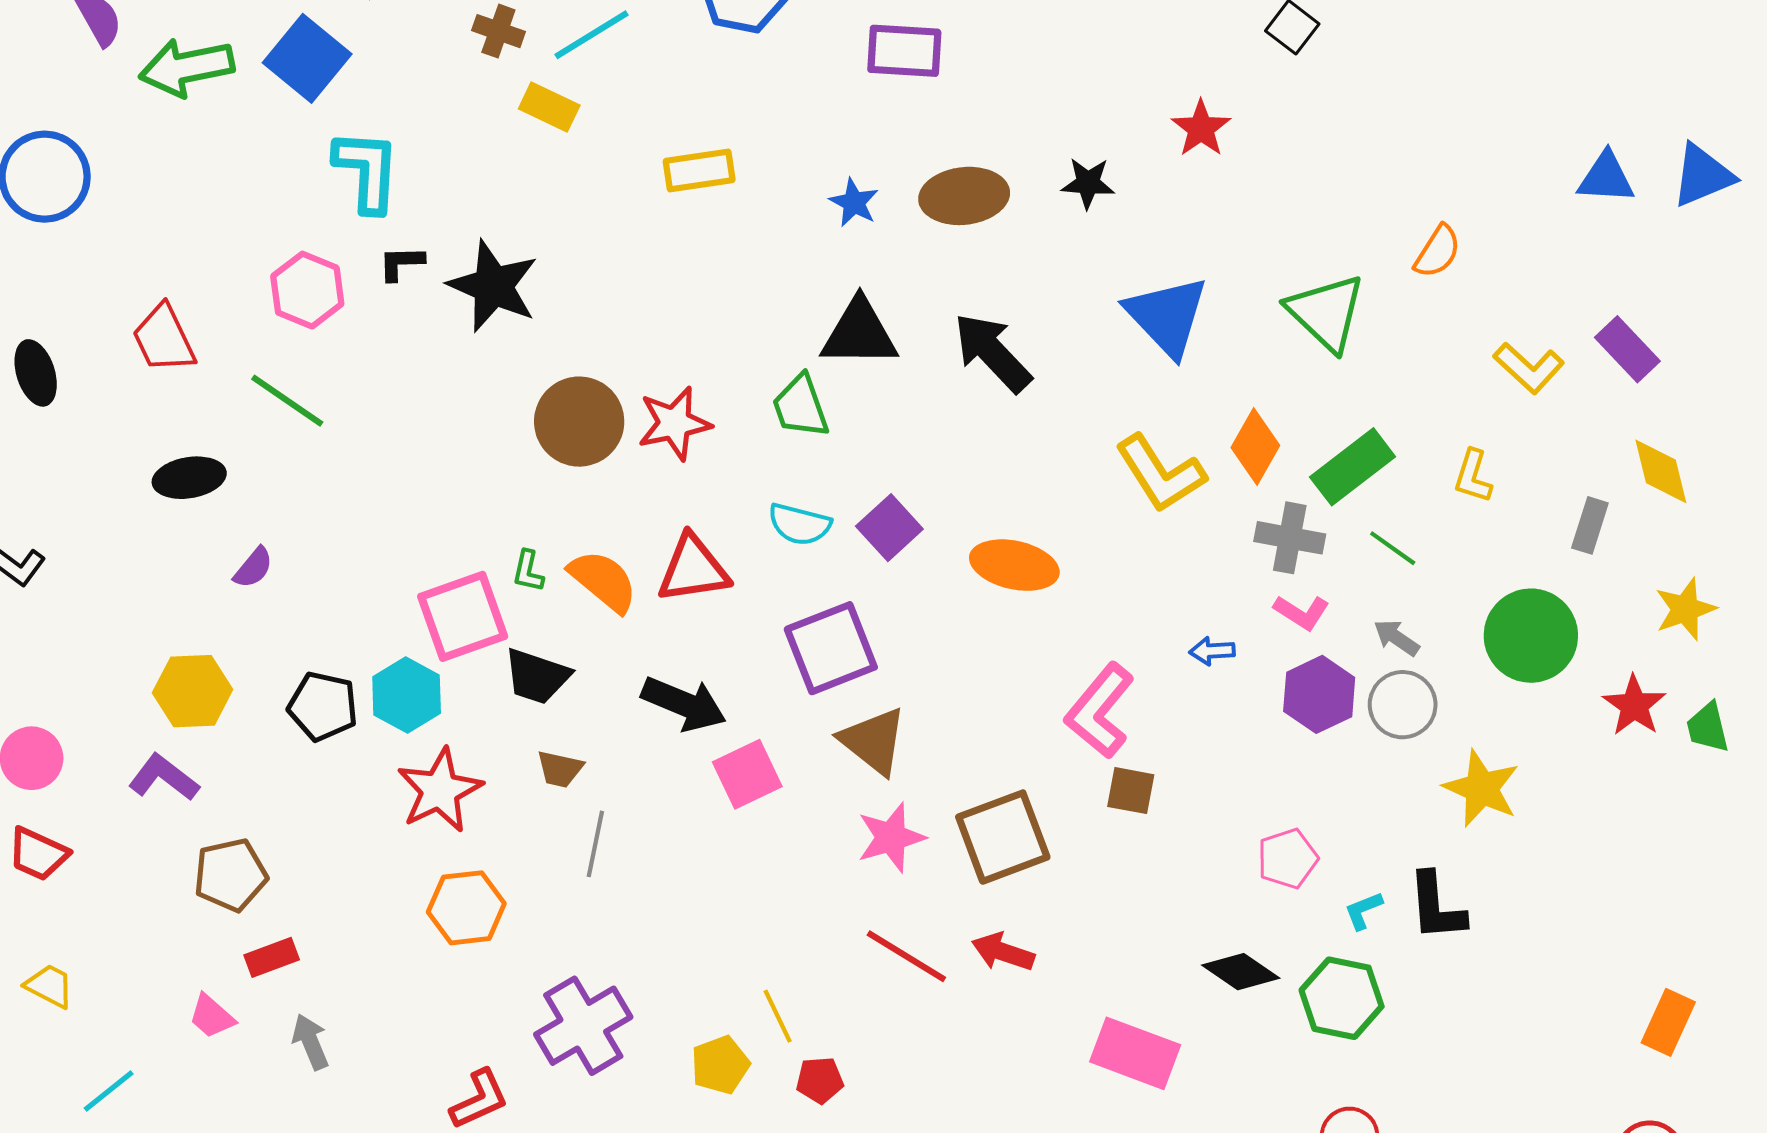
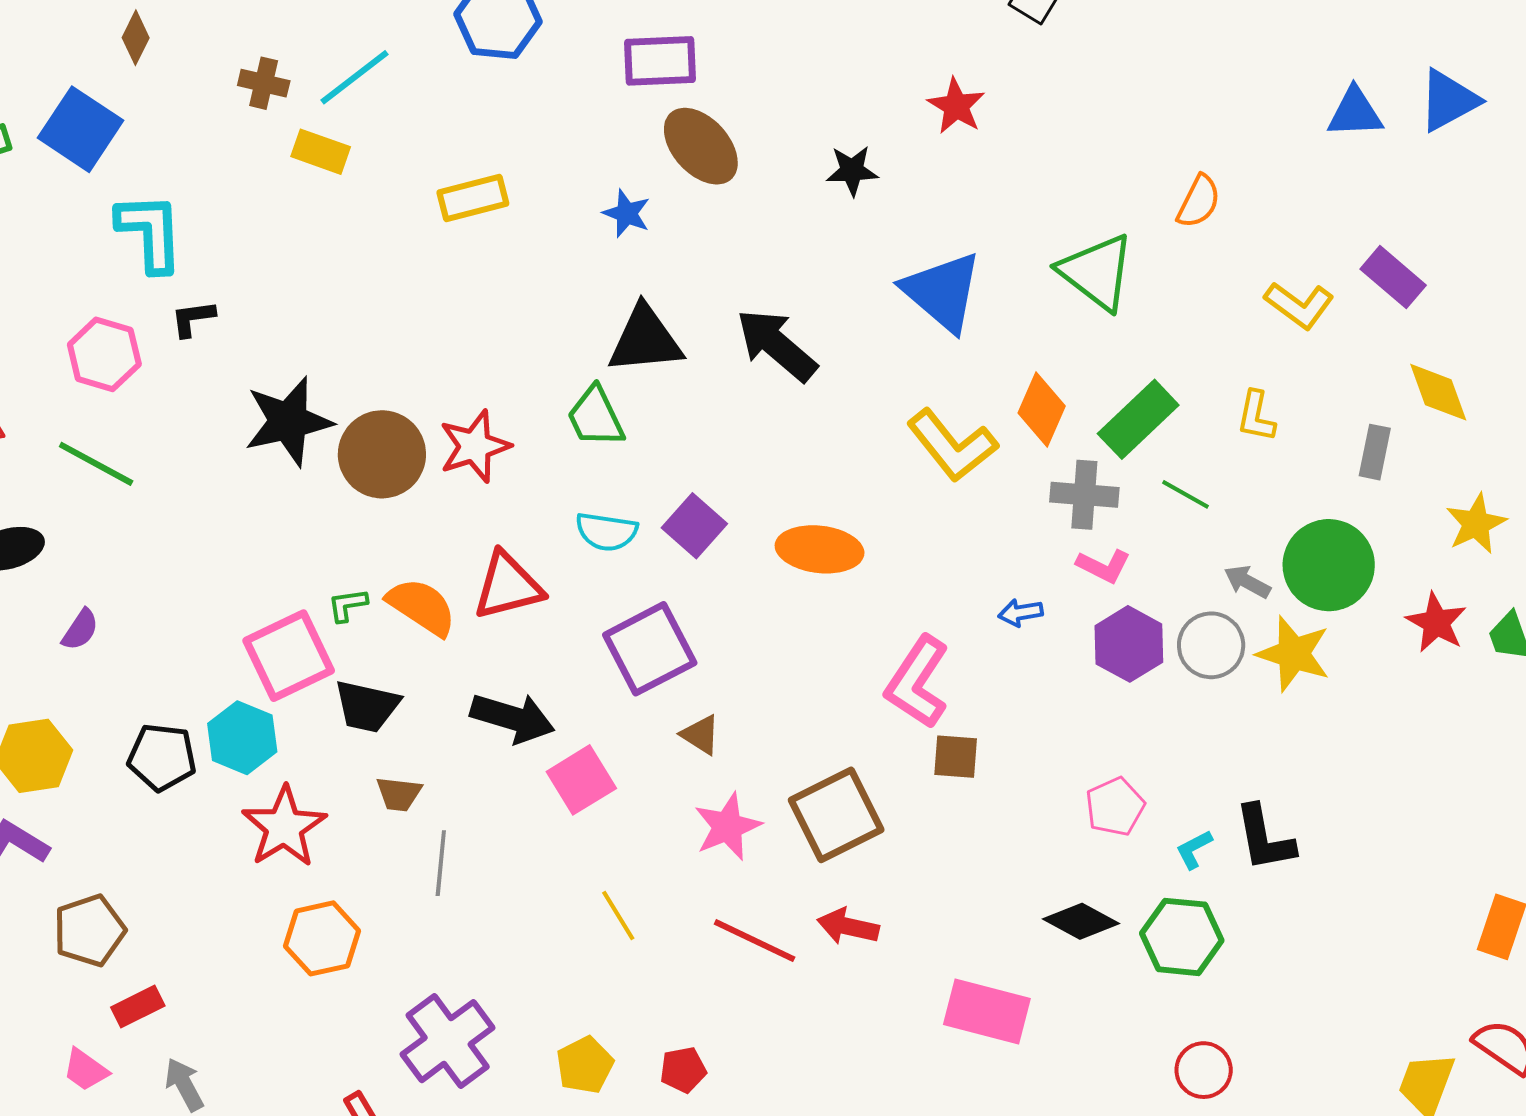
brown ellipse: (964, 196) -> (701, 146), moved, turned 60
black star: (493, 286) -> (288, 421), moved, turned -30
green L-shape: (528, 571) -> (347, 605), turned 75
gray arrow: (1396, 638) -> (1247, 582), moved
brown triangle: (873, 741) -> (700, 735), size x0.6
yellow star: (1482, 788) -> (1294, 654), moved
yellow line: (778, 1016) -> (618, 915), moved

